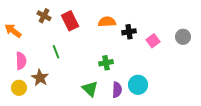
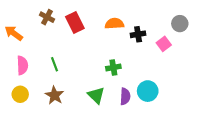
gray circle: (183, 37) -> (180, 24), moved
green line: (56, 52) -> (54, 64), moved
brown star: (40, 78) -> (54, 95), moved

